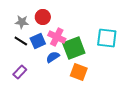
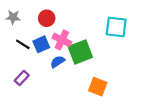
gray star: (22, 22) -> (13, 17), moved
cyan square: (107, 38) -> (116, 27), moved
orange square: (79, 72) -> (98, 87), moved

